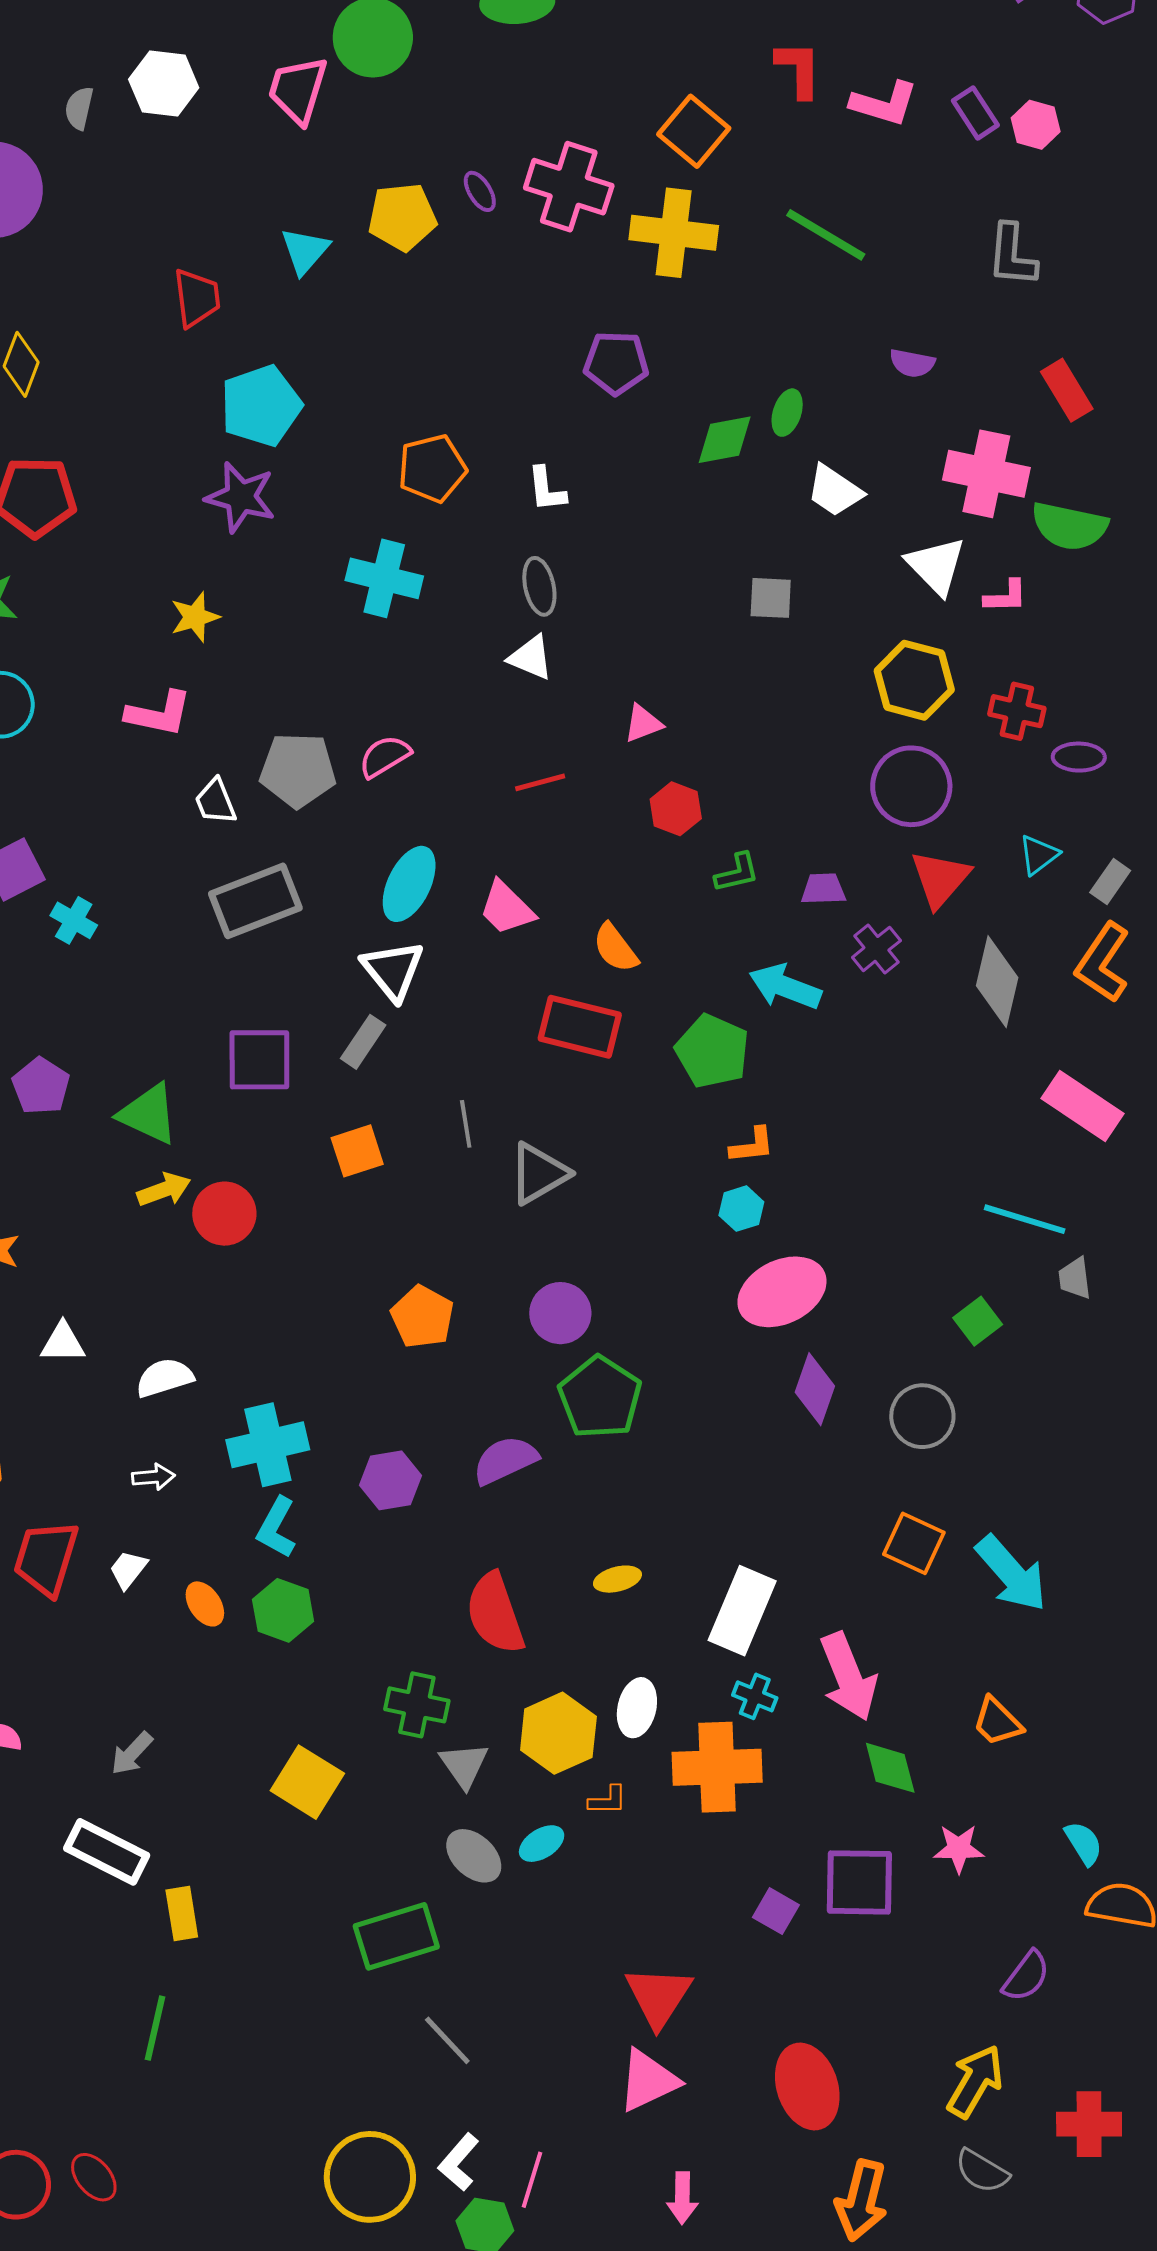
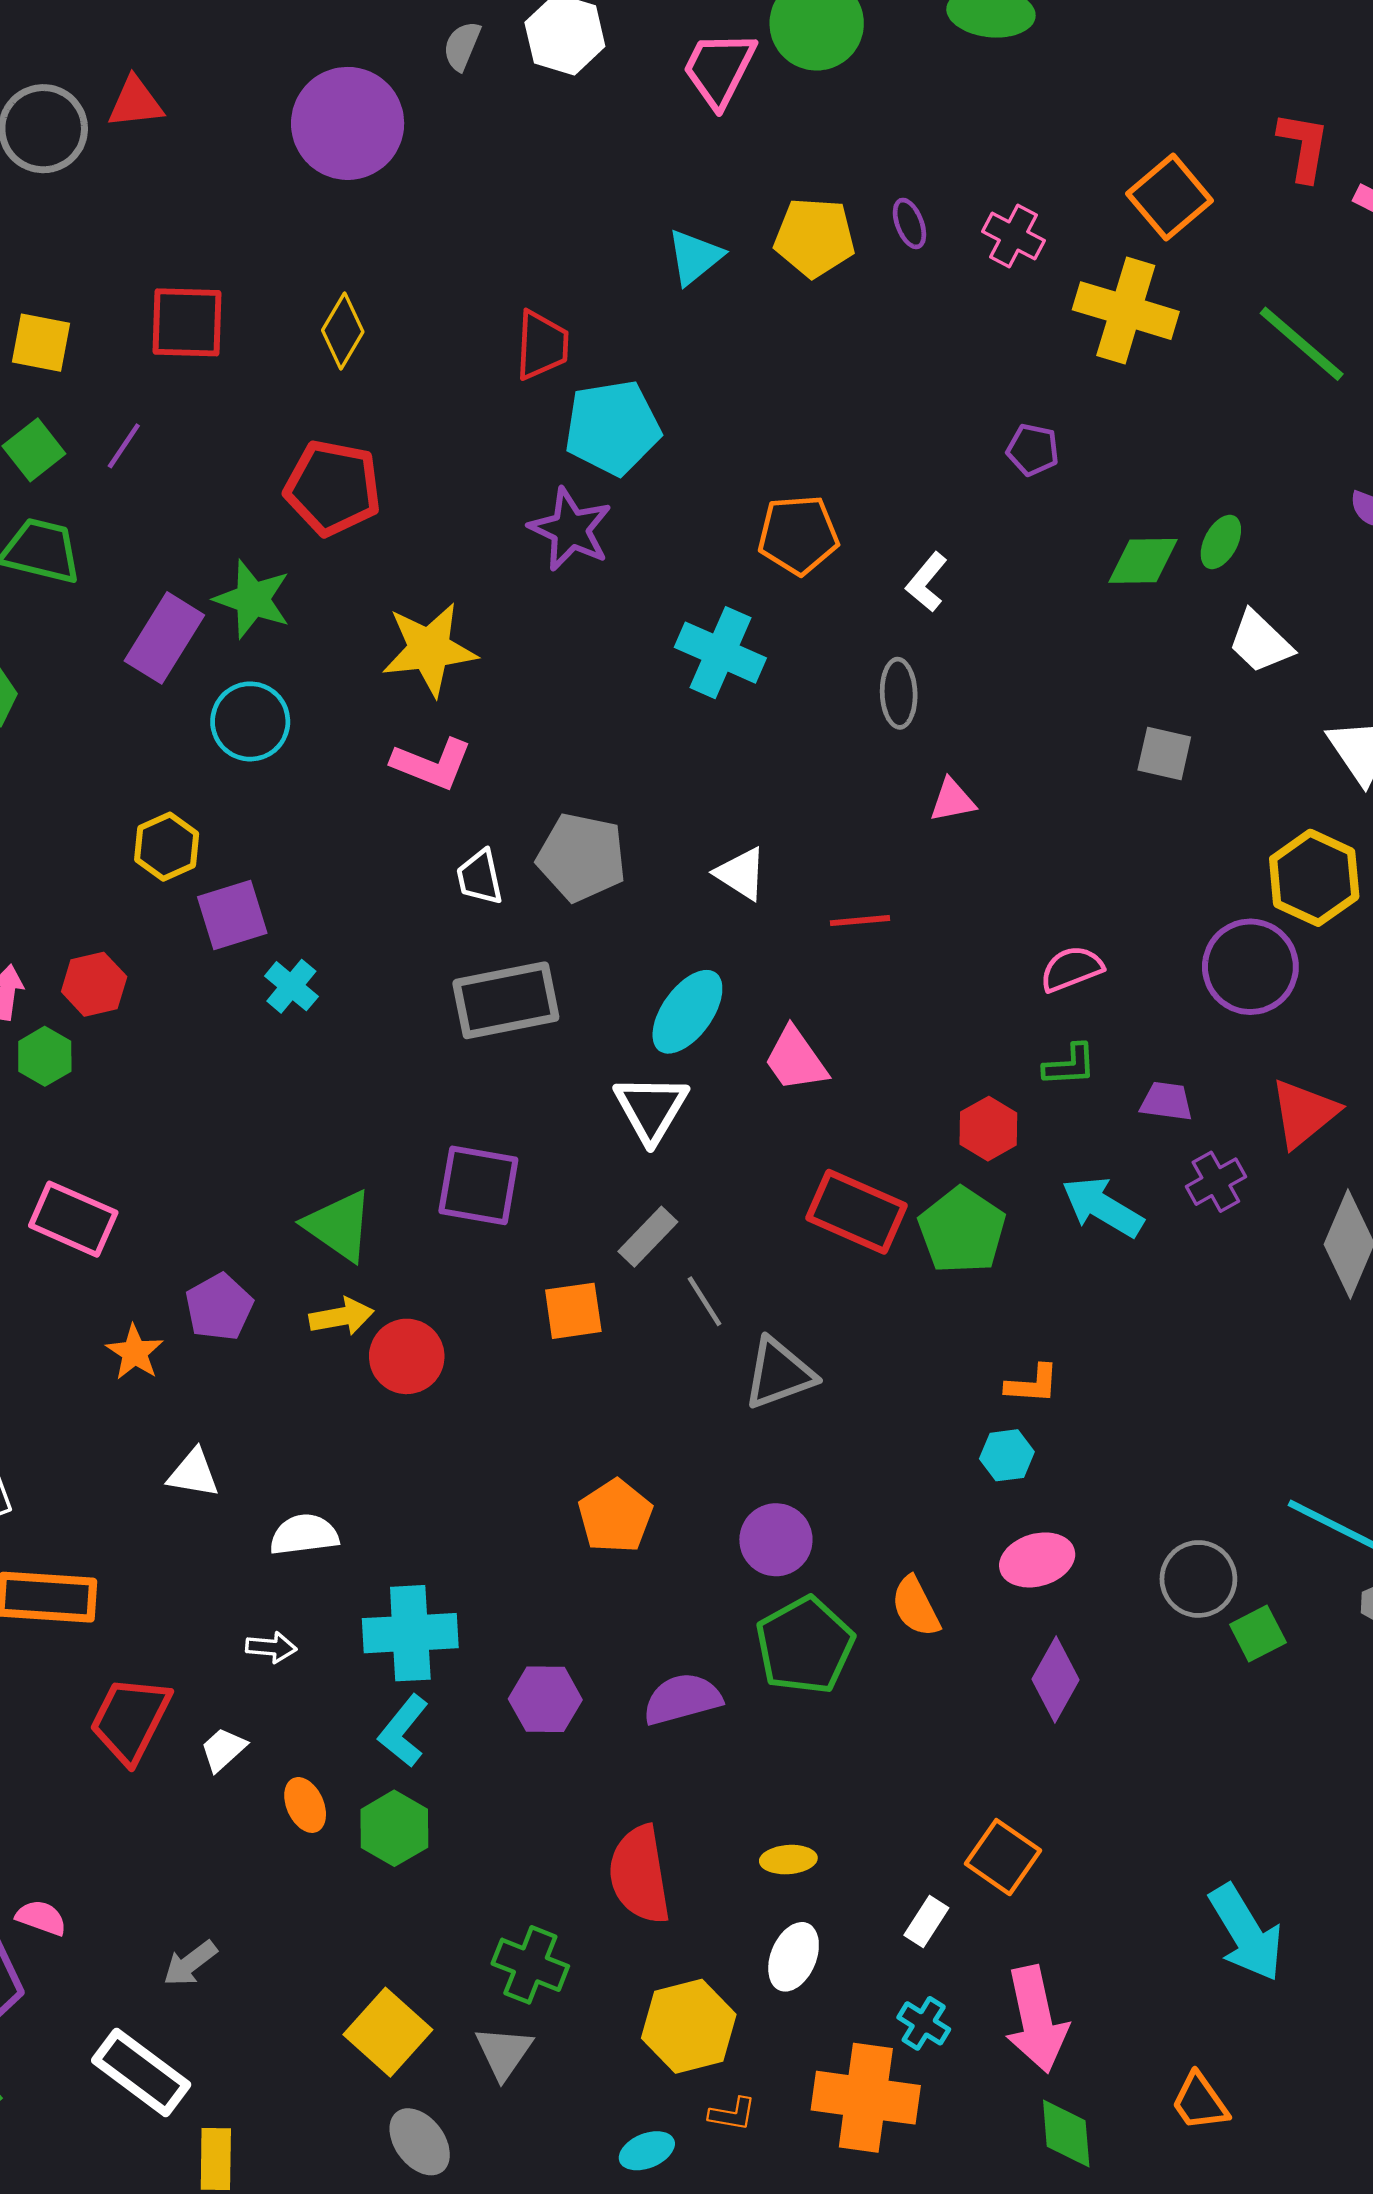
pink cross: (569, 187) -> (1013, 236), size x0.6
red trapezoid: (197, 298) -> (542, 345), moved
purple pentagon: (616, 363) -> (1033, 450), size x0.7
white L-shape: (547, 489) -> (927, 582), turned 36
yellow star: (195, 617) -> (429, 649), moved, size x1.6
white triangle: (531, 658) -> (741, 874), moved
pink triangle: (643, 723) -> (952, 800), moved
pink semicircle: (385, 756) -> (1071, 969), moved
purple circle: (911, 786) -> (1250, 967), moved
red hexagon: (676, 809) -> (988, 1129), moved
orange semicircle: (615, 948) -> (916, 1607), moved
gray rectangle: (363, 1042) -> (648, 1237), moved
green pentagon: (712, 1051) -> (962, 1230), moved
purple pentagon: (41, 1086) -> (219, 1307), moved
gray line: (466, 1124) -> (705, 1301), turned -33
pink ellipse: (782, 1292) -> (1037, 1560), size x0.7
gray circle: (922, 1416) -> (1198, 1579), moved
orange square: (914, 1543) -> (1003, 1857), moved
white rectangle: (742, 1611) -> (926, 1921), size x0.5
white ellipse: (637, 1708) -> (794, 1957), moved
gray triangle: (464, 1765) -> (504, 2052), moved
gray ellipse: (474, 1856) -> (420, 2142), moved

